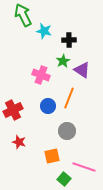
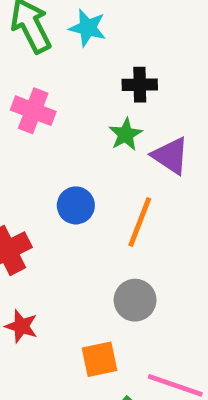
cyan star: (44, 31) -> (88, 28), moved
pink cross: (41, 75) -> (33, 111), moved
blue circle: (48, 106) -> (76, 205), moved

